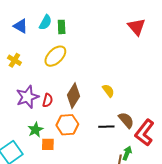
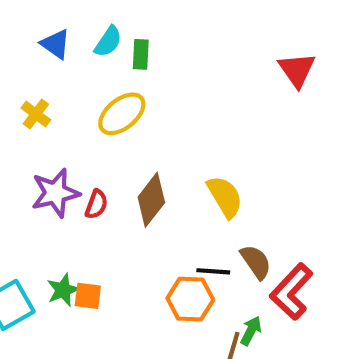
yellow semicircle: (108, 91) -> (225, 197), size x1.5
orange hexagon: (67, 125) -> (190, 299), moved
green star: (35, 130) -> (63, 290), moved

